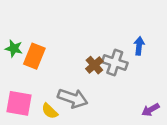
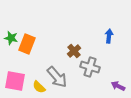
gray cross: (115, 62) -> (90, 67), moved
gray arrow: (73, 98) -> (57, 77), turned 30
purple arrow: (151, 110) -> (118, 86), turned 56

